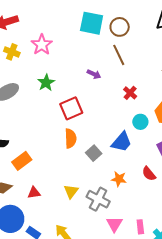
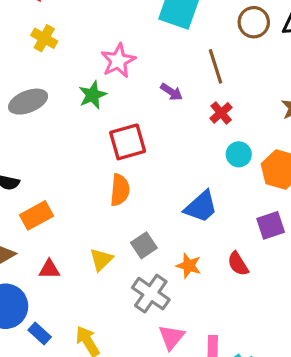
brown circle: (120, 27) -> (254, 22), moved
pink star: (42, 45) -> (118, 61), moved
red cross: (130, 93) -> (221, 113), moved
cyan circle: (140, 122) -> (239, 154), moved
gray square: (94, 153) -> (144, 245), moved
yellow triangle: (71, 191) -> (101, 260), moved

